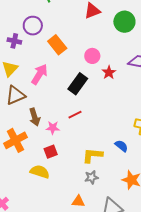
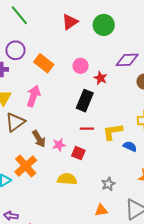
black rectangle: (78, 84) -> (85, 101), moved
red line: (75, 115) -> (87, 129), moved, turned 40
red square: (51, 152) -> (78, 153), moved, turned -32
yellow L-shape: (92, 155) -> (113, 132), moved
yellow semicircle: (40, 172) -> (67, 179), moved

